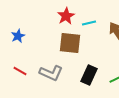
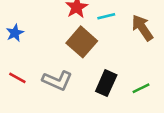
brown square: (70, 43) -> (82, 42), turned 35

